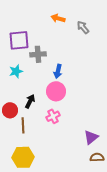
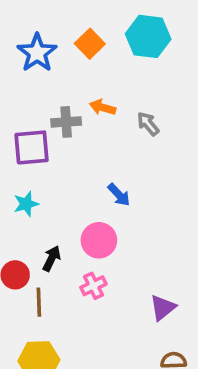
gray cross: (38, 54) -> (66, 122), moved
blue arrow: (58, 71) -> (119, 195), moved, turned -56
purple triangle: (91, 137) -> (163, 308), moved

